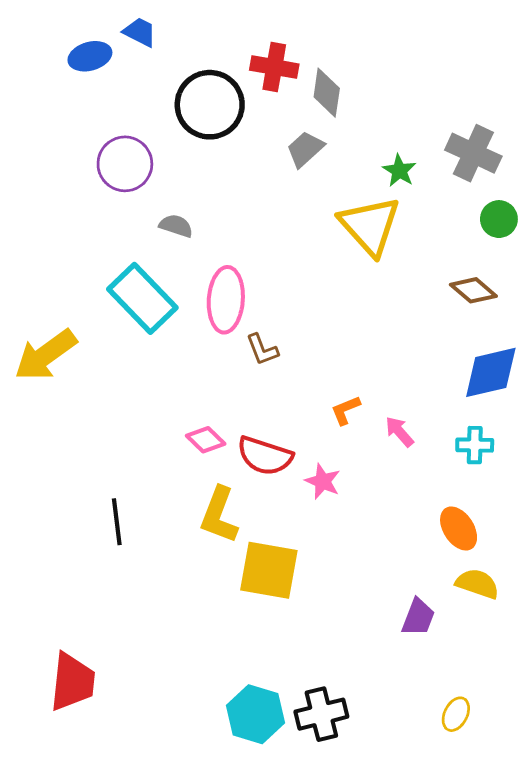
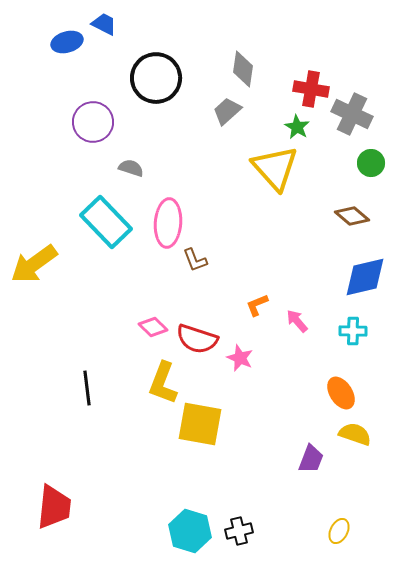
red cross: (274, 67) -> (311, 89), moved
black cross: (321, 714) -> (239, 531), size x0.7

